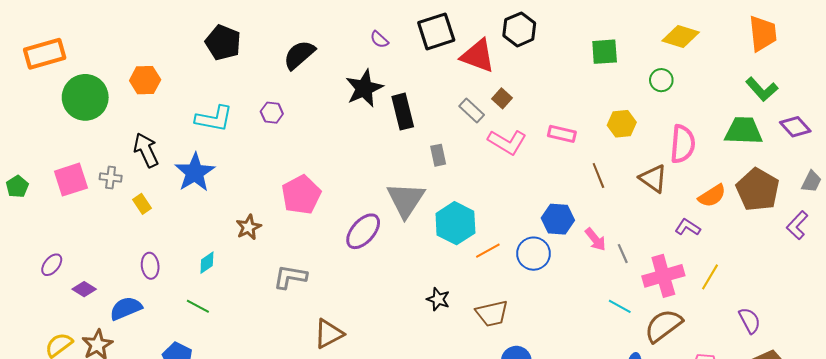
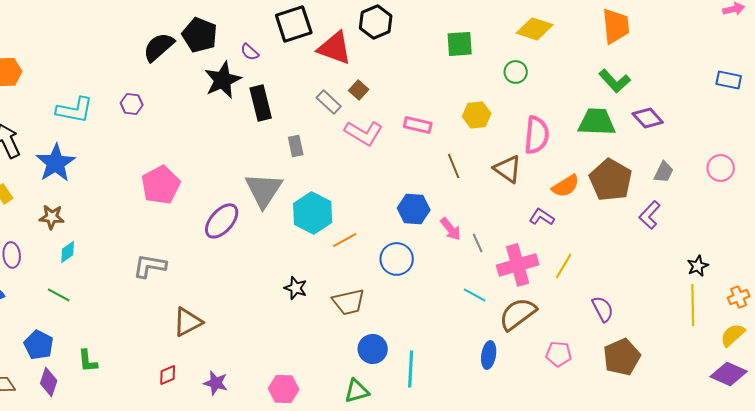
purple semicircle: (379, 40) -> (250, 52), moved
black pentagon: (223, 43) -> (200, 35), moved
brown star: (249, 227) -> (52, 217), moved, turned 30
blue circle: (534, 254) -> (397, 259), moved

